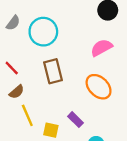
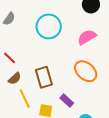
cyan circle: (43, 32) -> (49, 26), moved
brown rectangle: (53, 71) -> (44, 77), moved

